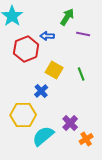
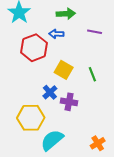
green arrow: (67, 17) -> (66, 14), moved, turned 54
purple cross: (70, 123) -> (69, 102), moved, turned -35

